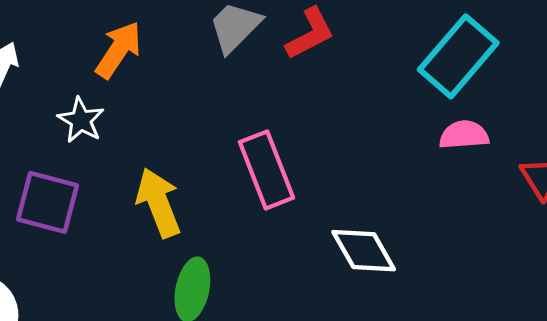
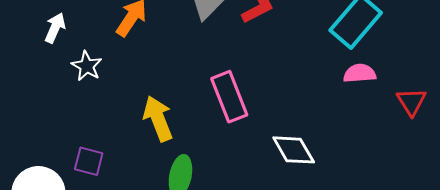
white star: (81, 120) -> (87, 66), moved
purple square: (48, 202) -> (89, 161), moved, size x0.7

